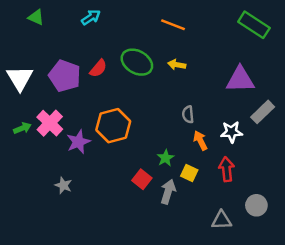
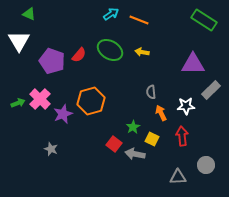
cyan arrow: (91, 17) -> (111, 14), moved
white triangle: (20, 78) -> (19, 41), moved
gray arrow: (168, 192) -> (135, 154), turned -96

